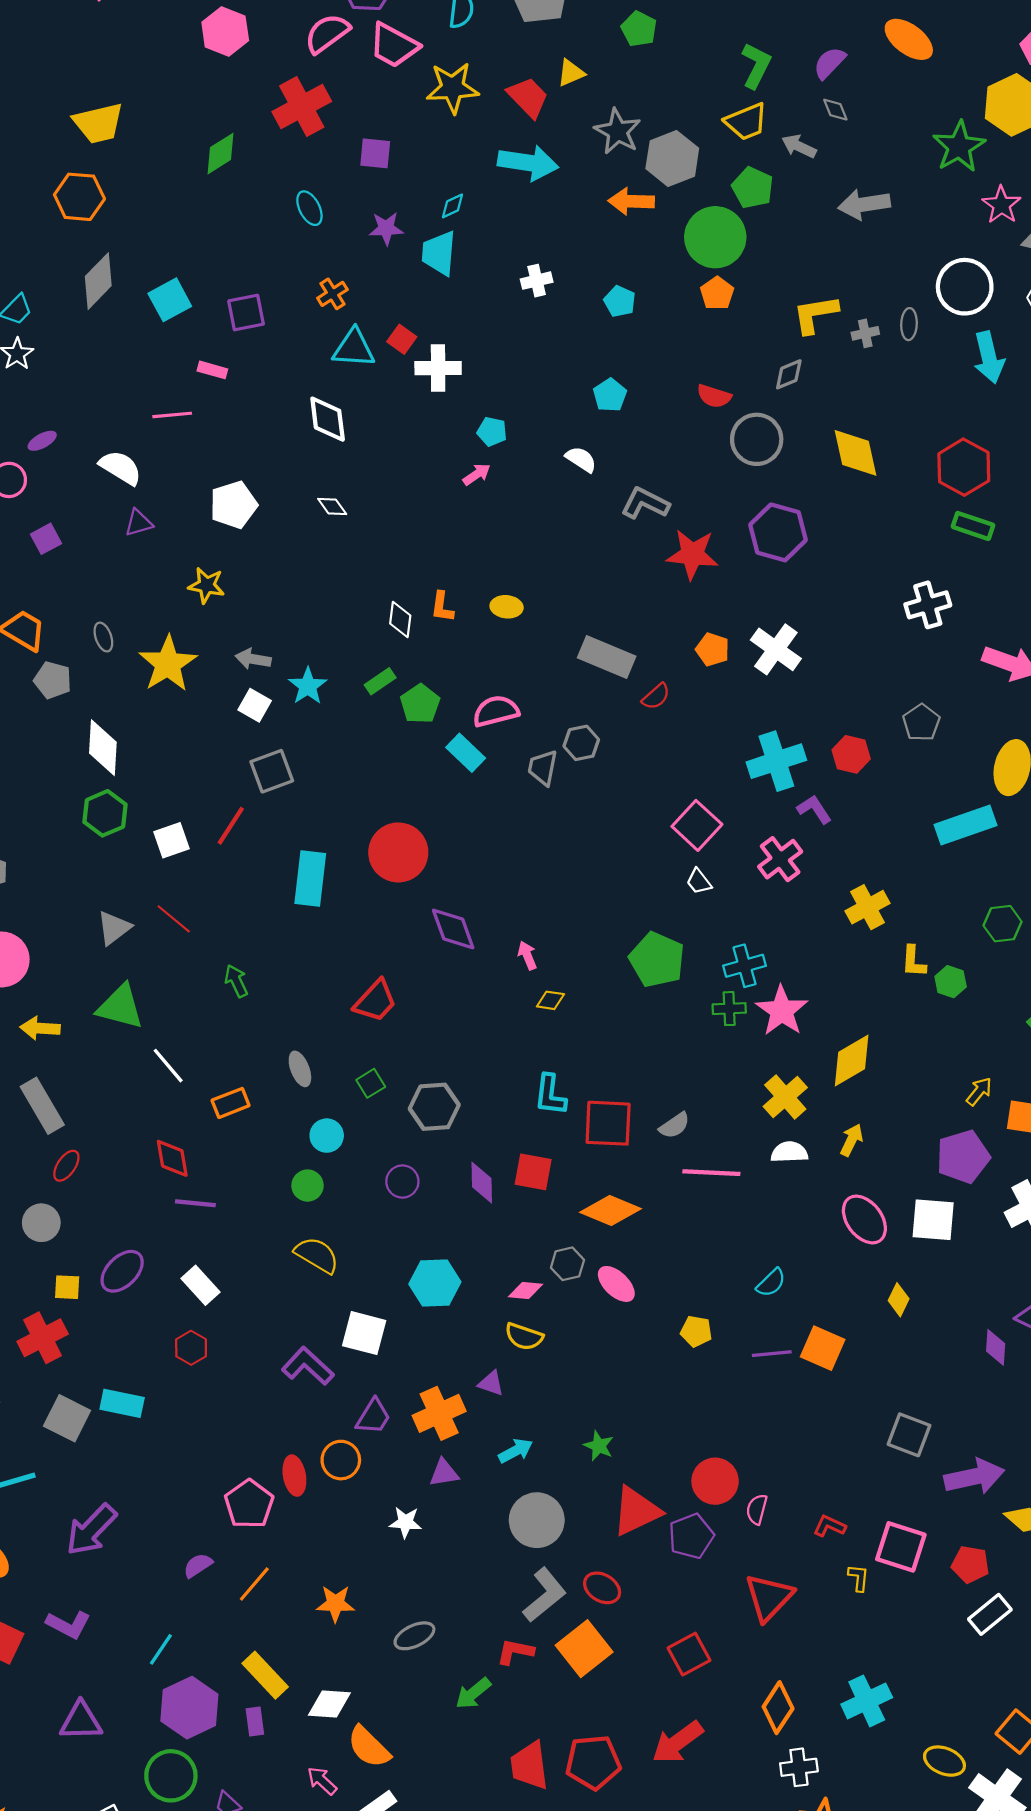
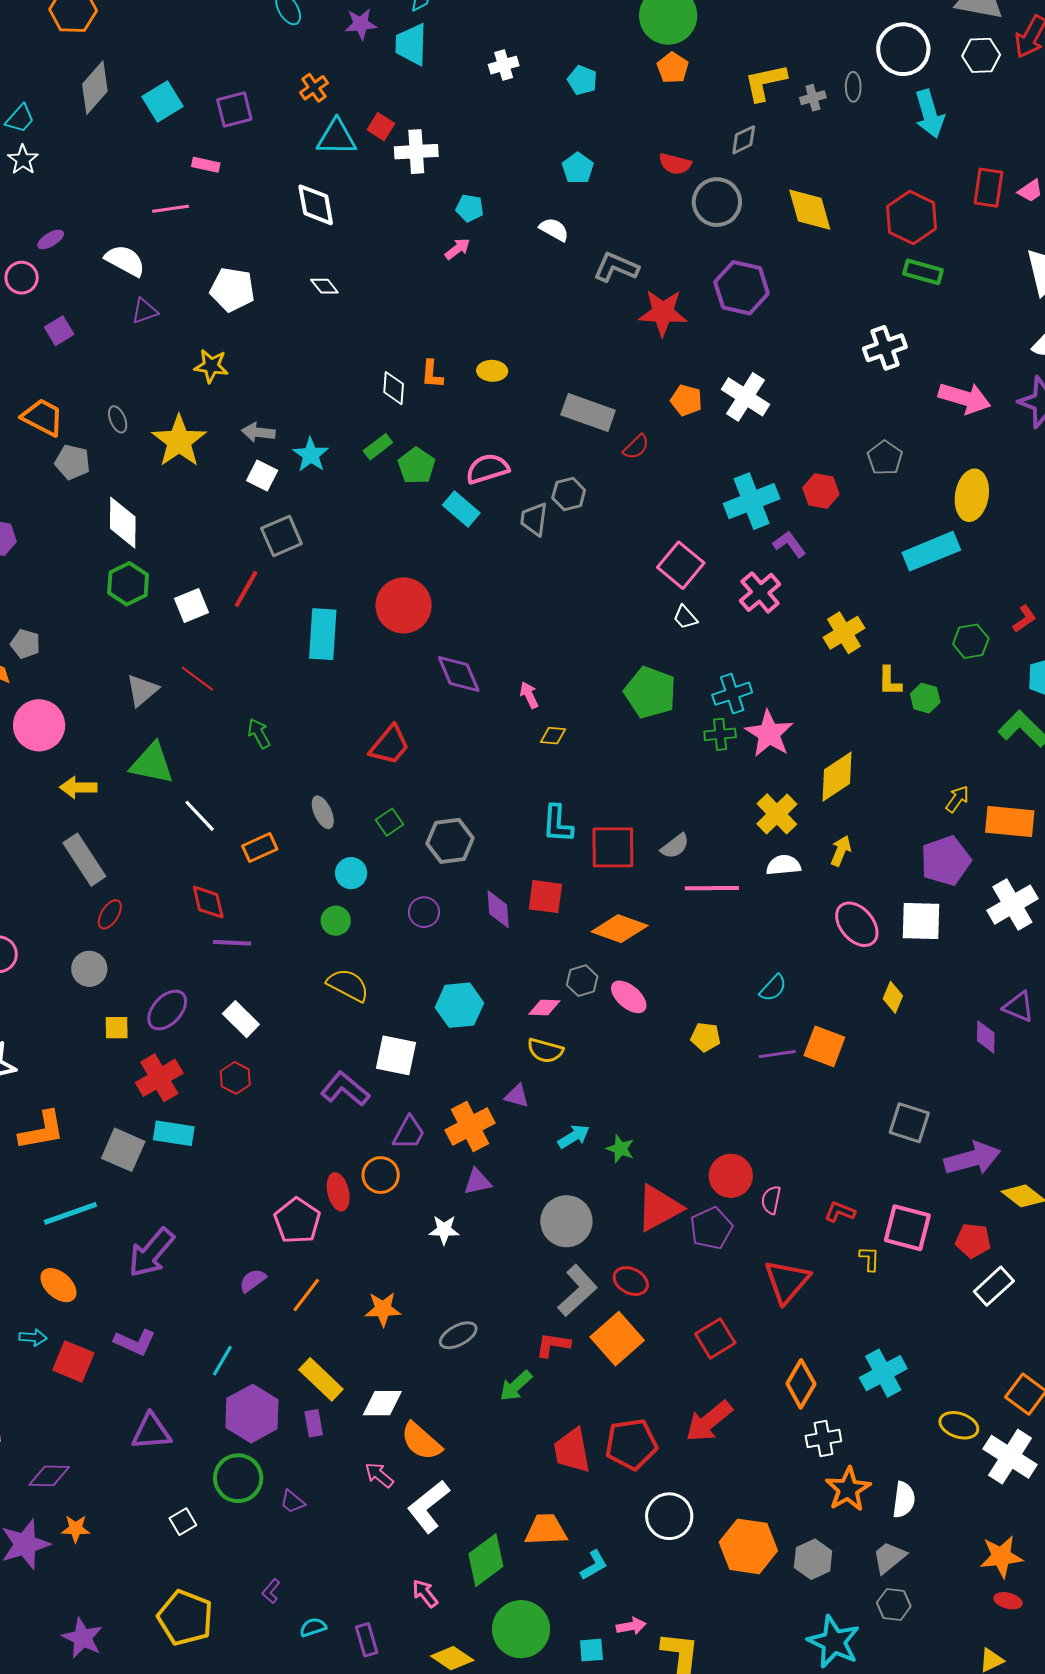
white pentagon: (233, 505) -> (232, 290), turned 30
red cross: (43, 1338) -> (159, 1078), moved
cyan arrow: (516, 1451) -> (574, 1136), moved

